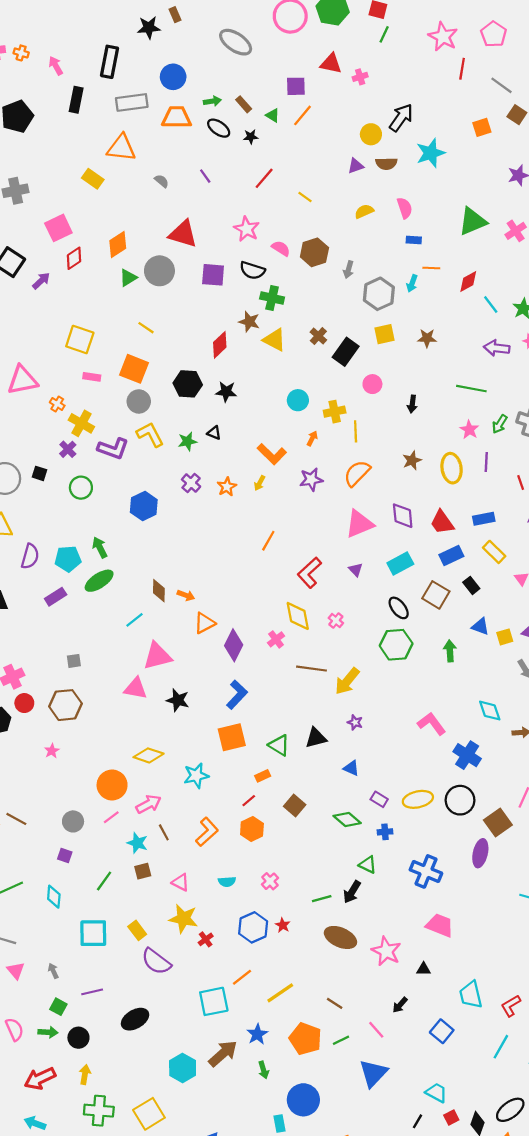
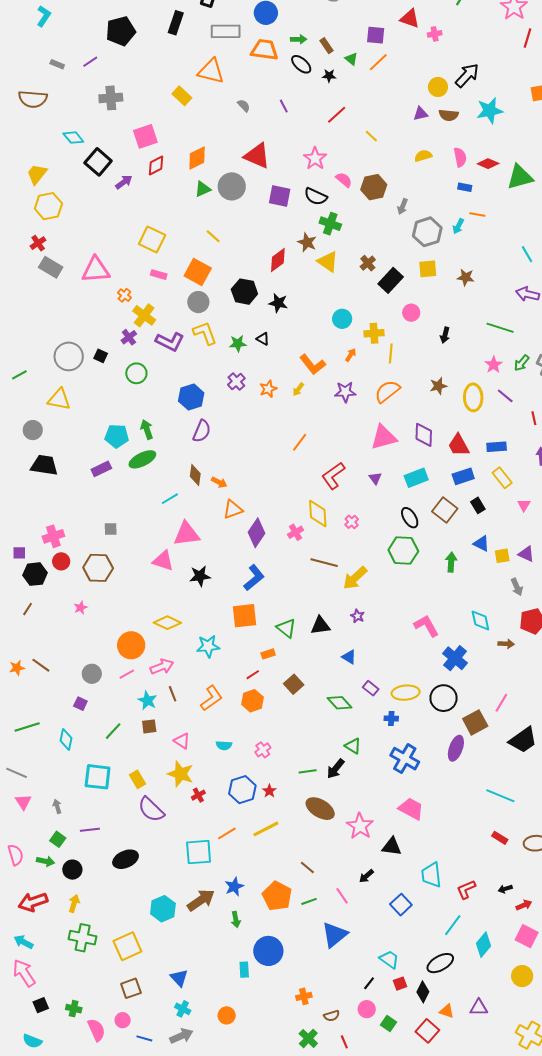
red diamond: (468, 282) -> (488, 164), moved, turned 45
purple line: (486, 462) -> (505, 396), turned -60
purple semicircle: (30, 556) -> (202, 431), moved
black star: (178, 700) -> (200, 576), turned -30
blue cross: (385, 832) -> (391, 718), moved
black triangle: (424, 969) -> (392, 846), size x1.5
yellow line: (280, 993) -> (266, 829), moved
black ellipse: (510, 1110) -> (440, 963), moved

